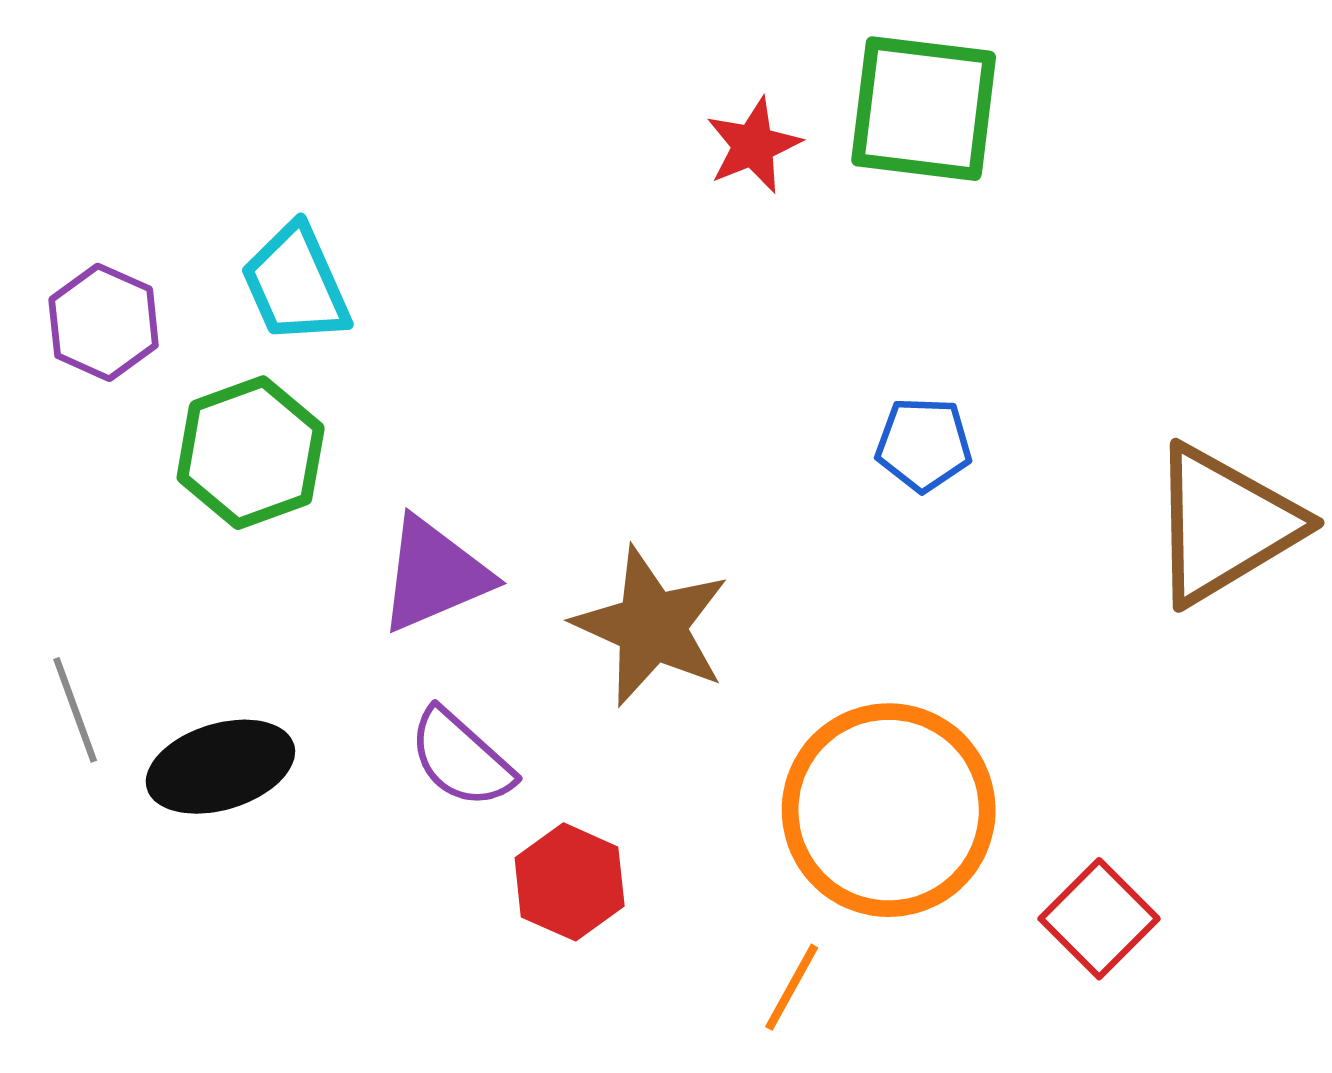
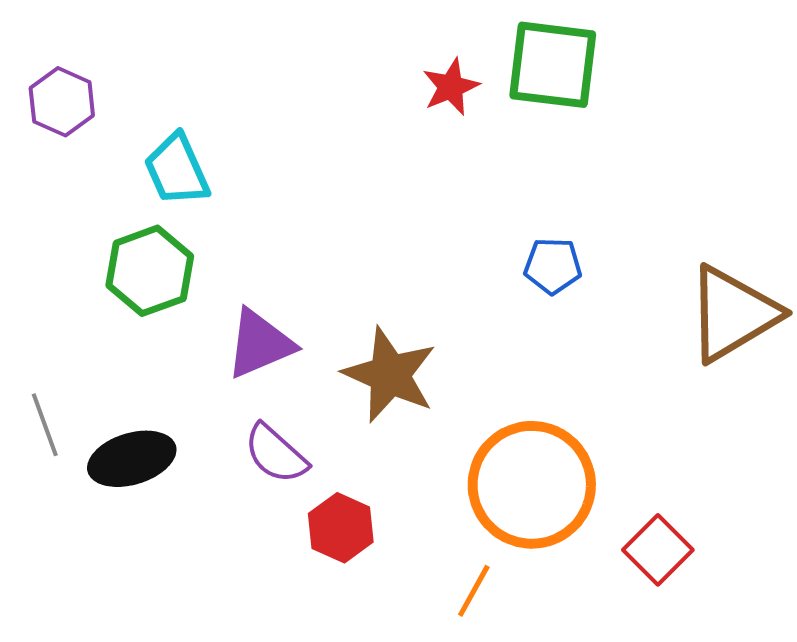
purple hexagon: (104, 322) -> (62, 102), moved

